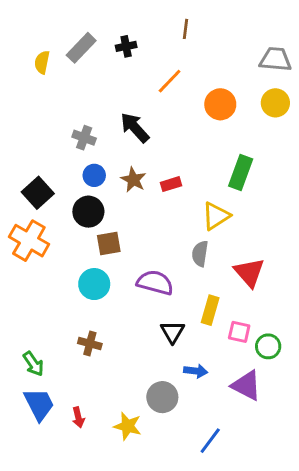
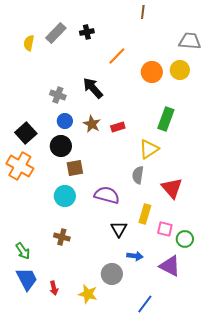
brown line: (186, 29) -> (143, 12), moved
yellow circle: (275, 103) -> (180, 70), moved

